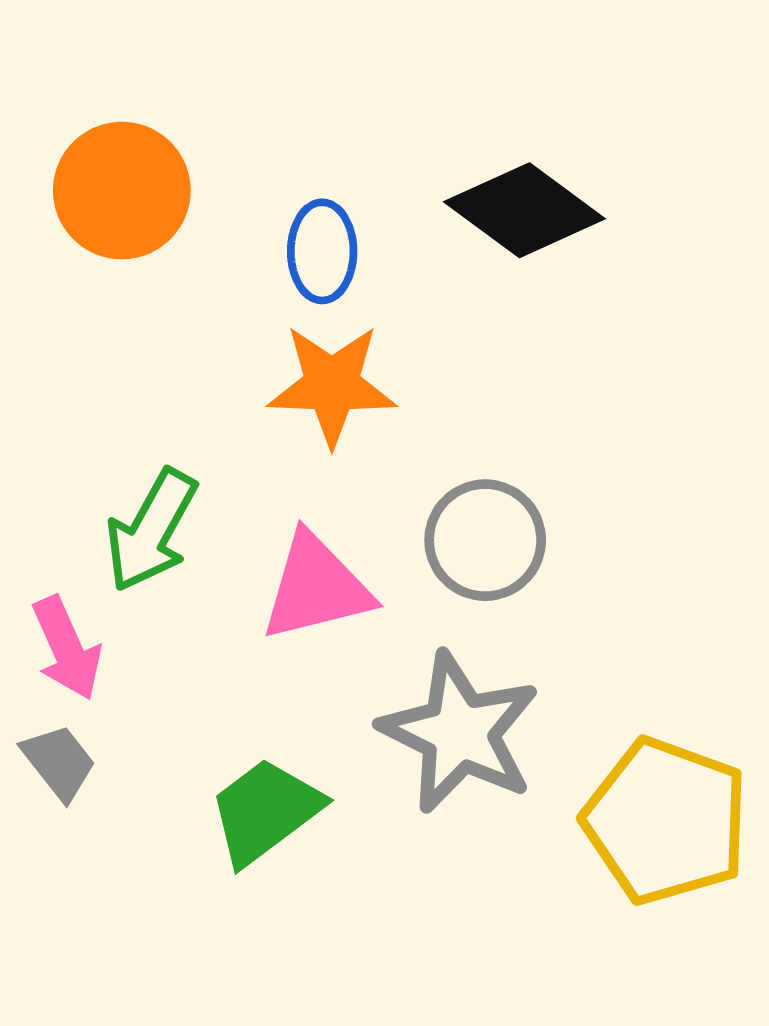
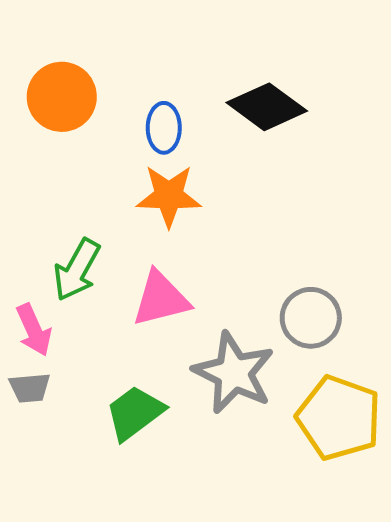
gray circle: (485, 540) -> (311, 318), moved
gray trapezoid: (59, 762) -> (30, 388), turned 123

